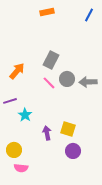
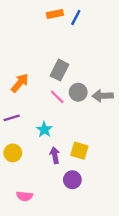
blue line: (89, 15) -> (76, 18), moved
cyan star: (25, 115) -> (44, 130), moved
yellow circle: (14, 150) -> (13, 153), moved
purple circle: (73, 151) -> (72, 180), moved

